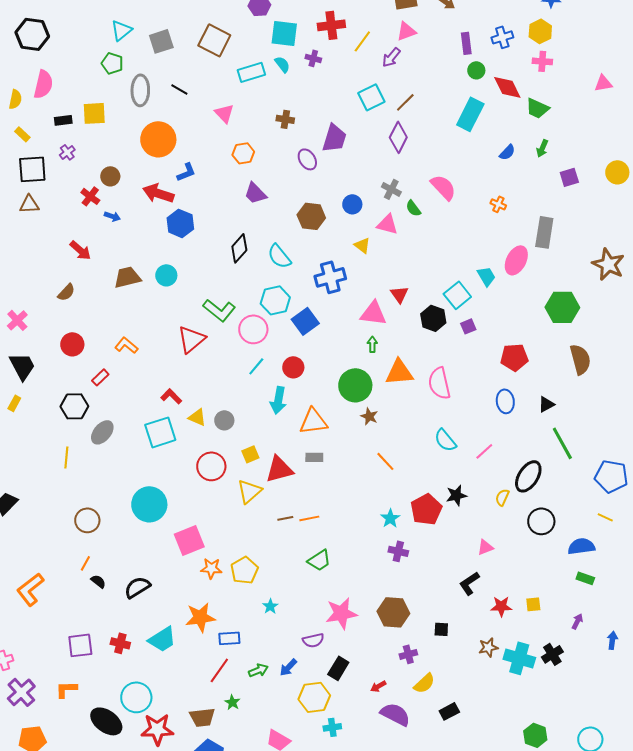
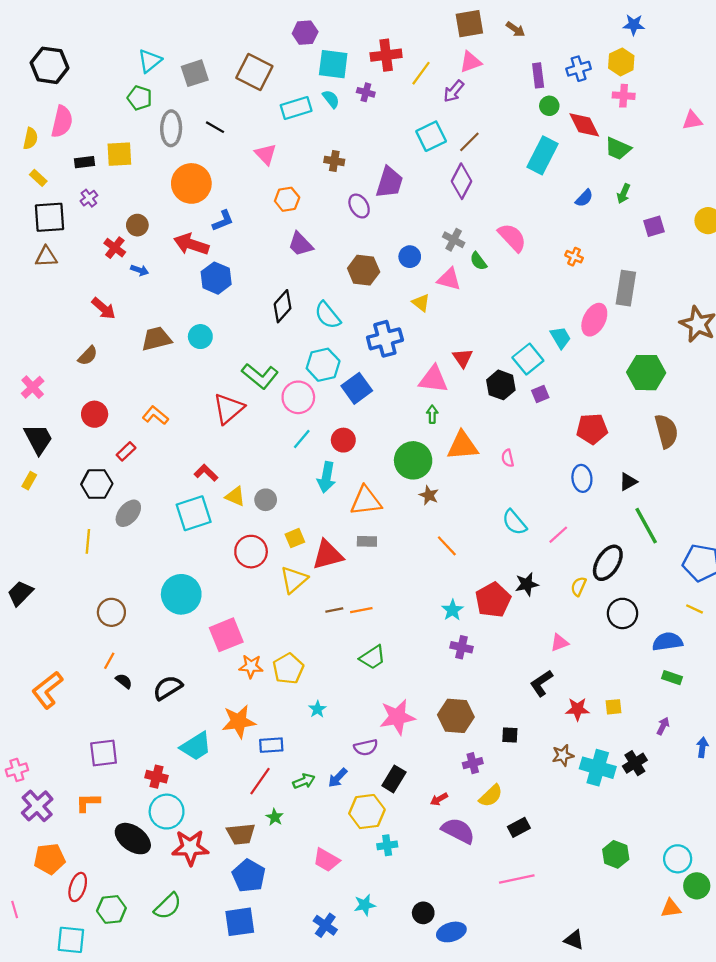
pink semicircle: (439, 383) -> (508, 458), size x0.5
red cross: (120, 643) -> (156, 777), moved

